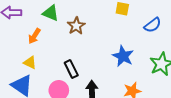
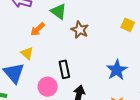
brown star: (76, 26) -> (80, 30), turned -30

